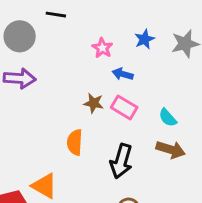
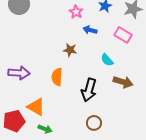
purple arrow: (20, 78) -> (19, 73), moved
pink rectangle: (124, 107) -> (123, 35), moved
cyan semicircle: (168, 118) -> (107, 60), moved

